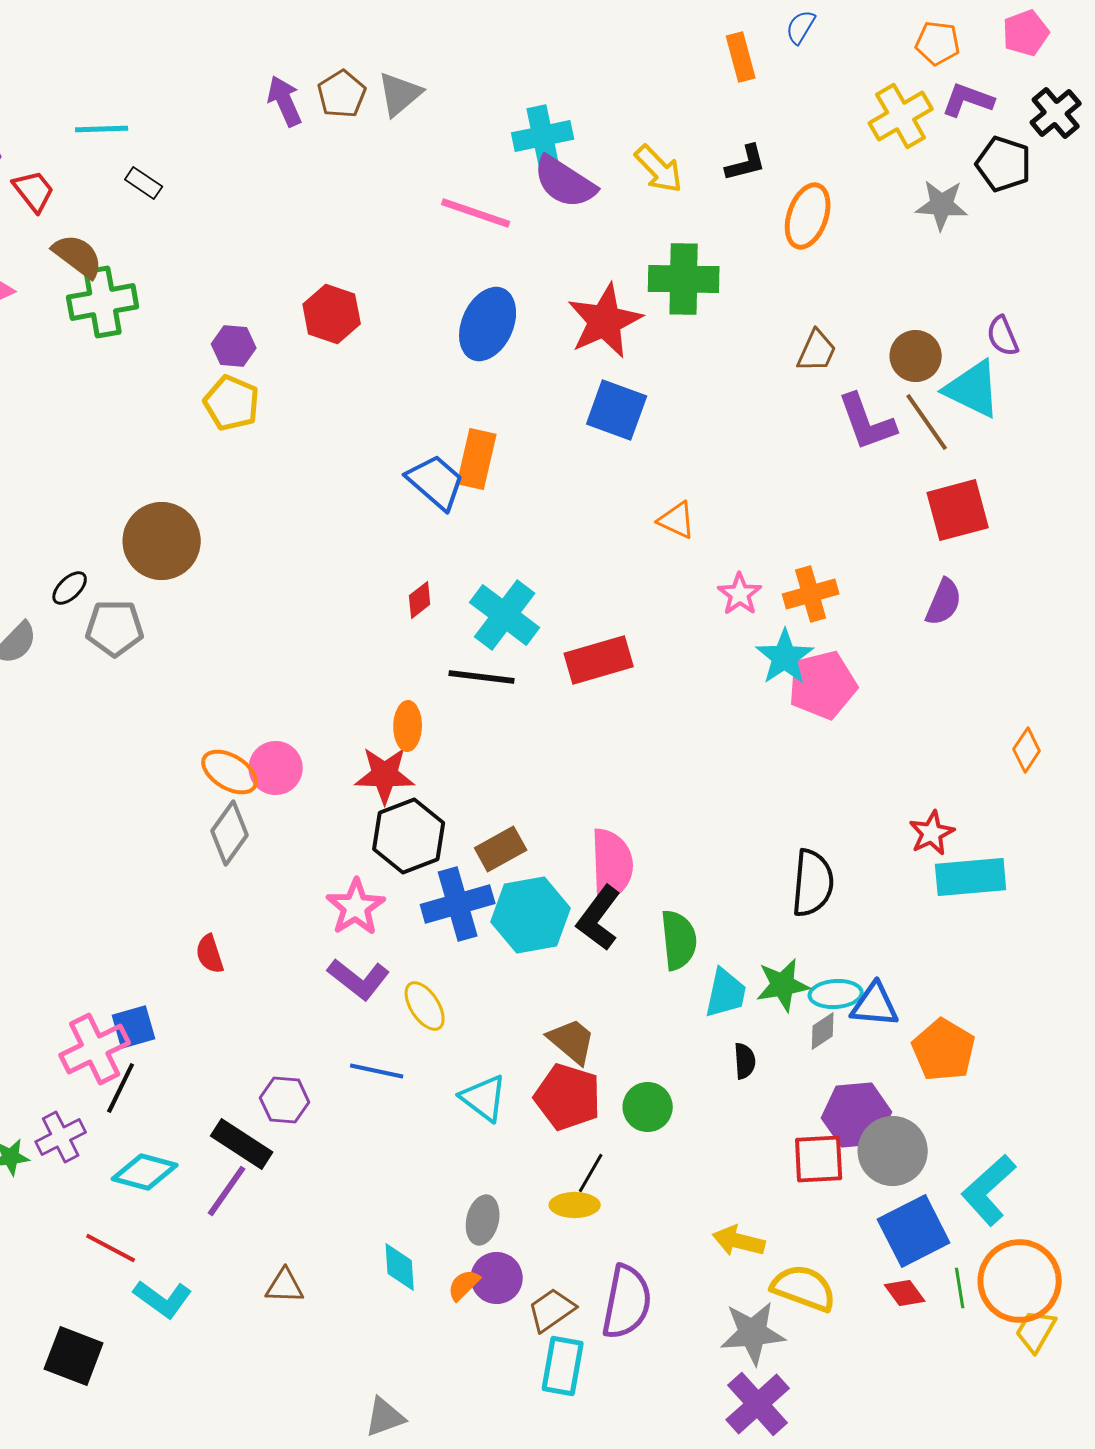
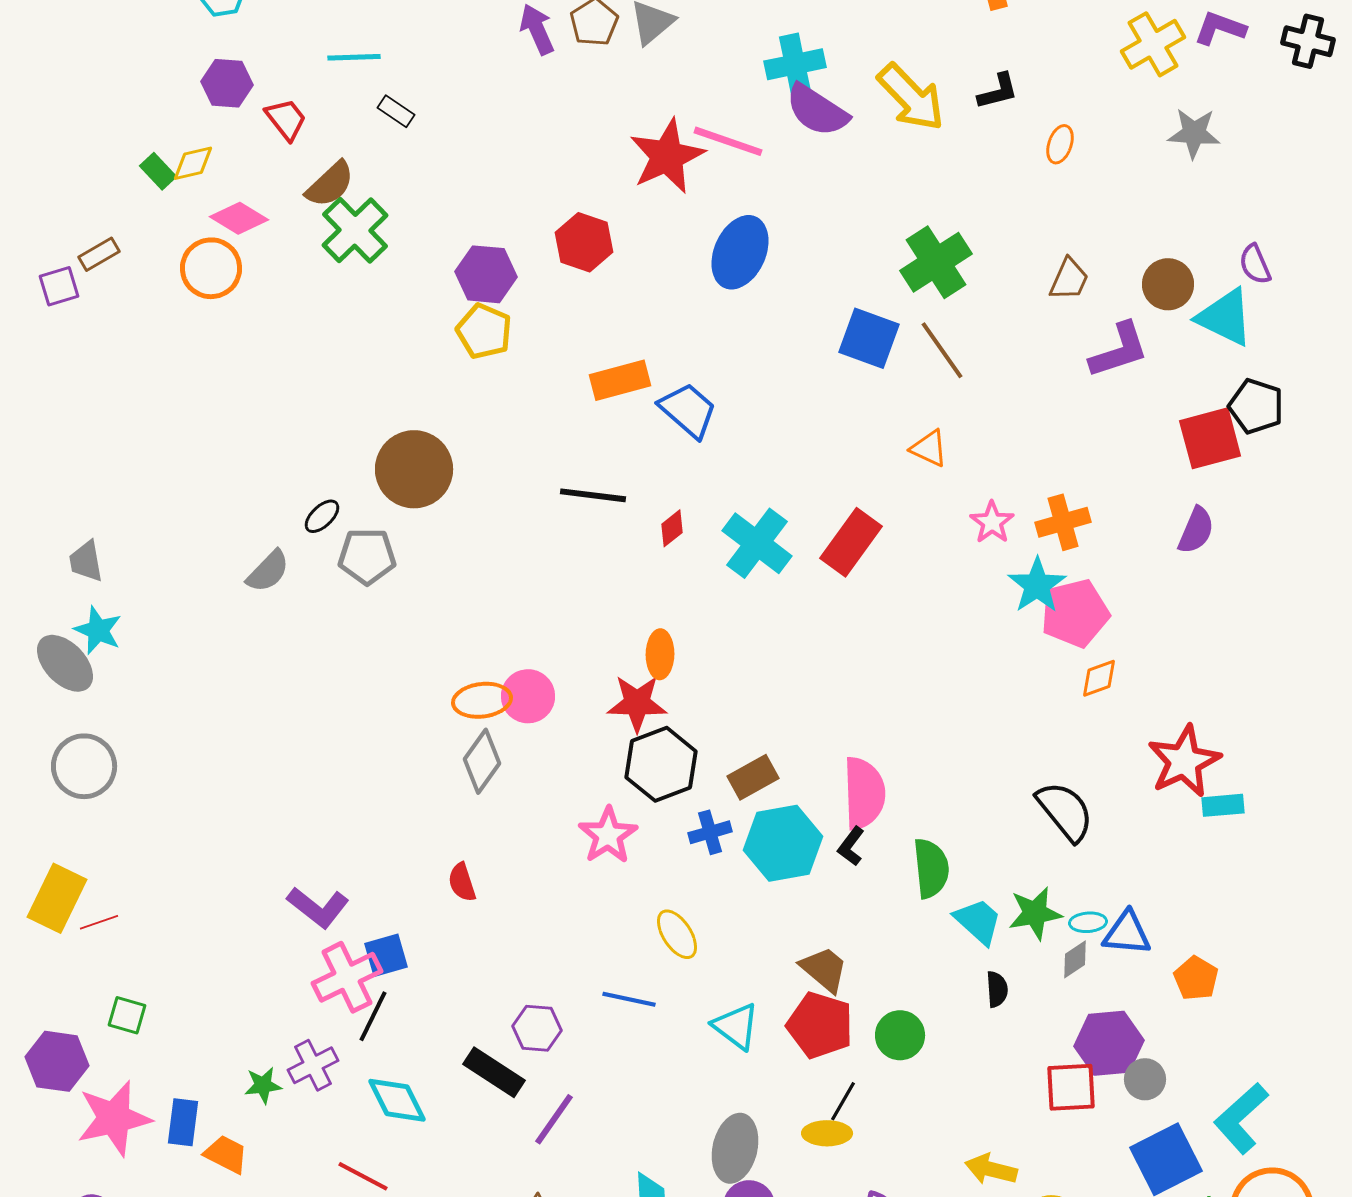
black cross: (1056, 113) -> (1308, 41), turned -36
black pentagon: (1004, 164) -> (1256, 406), moved
yellow arrow: (659, 169) -> (911, 97), size x1.4
orange ellipse: (808, 216) -> (1060, 144), size x0.6
brown semicircle: (78, 256) -> (330, 184), turned 100
green cross: (684, 279) -> (936, 262), moved, turned -34
green cross: (103, 302) -> (355, 230), turned -34
red star: (605, 321) -> (667, 156), moved
purple hexagon: (234, 346) -> (486, 274), size x1.4
purple L-shape: (867, 422) -> (1119, 350), turned -88
brown line: (927, 422) -> (942, 350), moved
orange rectangle: (477, 459) -> (620, 380), moved, turned 62
red rectangle: (599, 660) -> (851, 542), moved, turned -38
black line: (482, 677) -> (593, 495), moved
orange diamond: (1027, 750) -> (1099, 678), moved, turned 36
orange ellipse: (230, 772) -> (482, 700), turned -38
red star: (932, 833) -> (1184, 761), size x1.6
cyan rectangle: (971, 877) -> (1223, 805), size x0.6
black semicircle: (813, 883) -> (1065, 811), turned -44
blue cross: (458, 904) -> (710, 832), size x0.6
black L-shape: (599, 918) -> (851, 846), size x0.6
purple L-shape: (359, 979) -> (318, 907), moved
cyan trapezoid: (726, 993) -> (978, 921), turned -60
cyan ellipse: (836, 994) -> (1088, 922), size x0.7
orange pentagon: (944, 1050) -> (1196, 978), size x0.7
gray circle: (893, 1151) -> (1145, 1079), size x0.6
cyan diamond: (145, 1172) -> (397, 1100), turned 48
purple line: (227, 1191) -> (554, 1119), moved
gray ellipse: (483, 1220) -> (735, 1148), size x1.4

